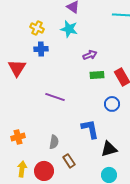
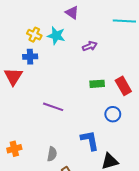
cyan star: (69, 29) -> (56, 36), moved
blue cross: (41, 49) -> (30, 57), moved
purple arrow: (90, 55) -> (90, 46), moved

